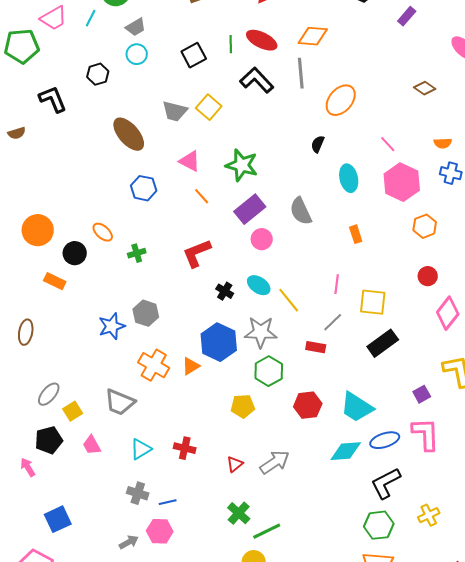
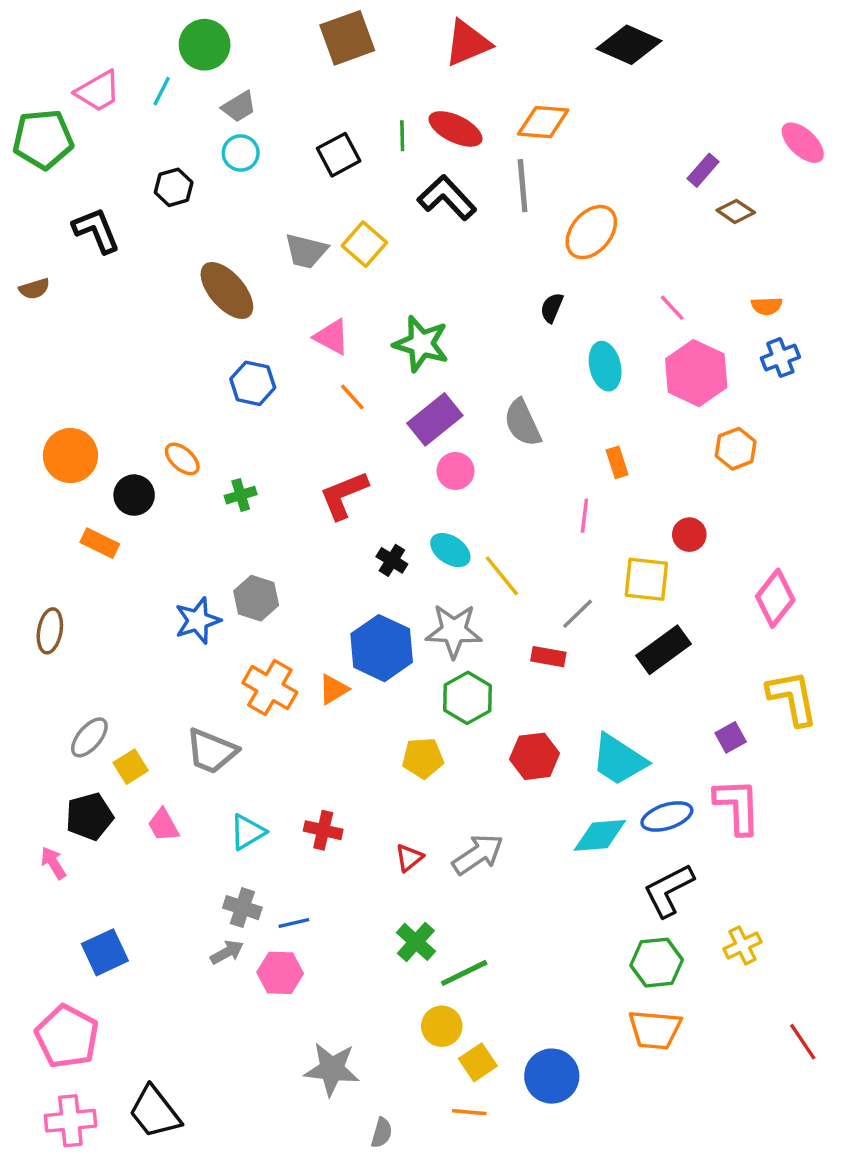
purple rectangle: (407, 16) -> (703, 170), moved
blue cross: (451, 173) -> (780, 358), turned -35
red circle: (428, 276) -> (689, 535), moved
pink line: (337, 284) -> (584, 516), moved
gray arrow: (129, 542) -> (227, 952), moved

